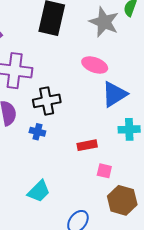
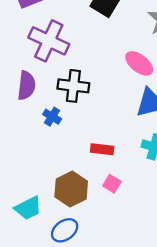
cyan trapezoid: (39, 191) -> (28, 208), moved
brown hexagon: (122, 200) -> (71, 189), moved

